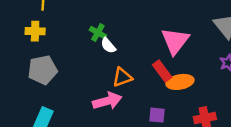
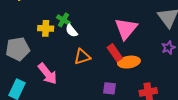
yellow cross: (35, 31) -> (46, 28), moved
pink arrow: (107, 101) -> (48, 74), moved, turned 65

